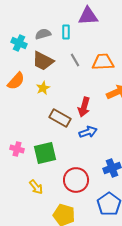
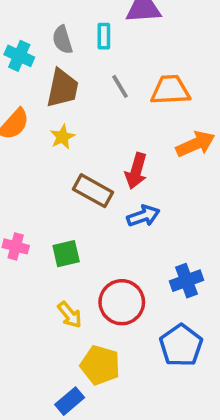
gray semicircle: (43, 34) -> (62, 40), turned -91
brown trapezoid: (43, 61) -> (62, 88), turned -105
green square: (45, 153) -> (66, 254), size x0.7
yellow arrow: (36, 187) -> (70, 315), moved

